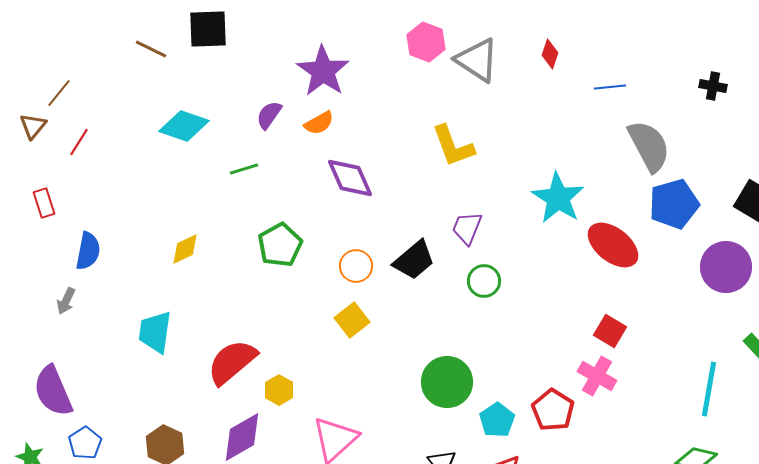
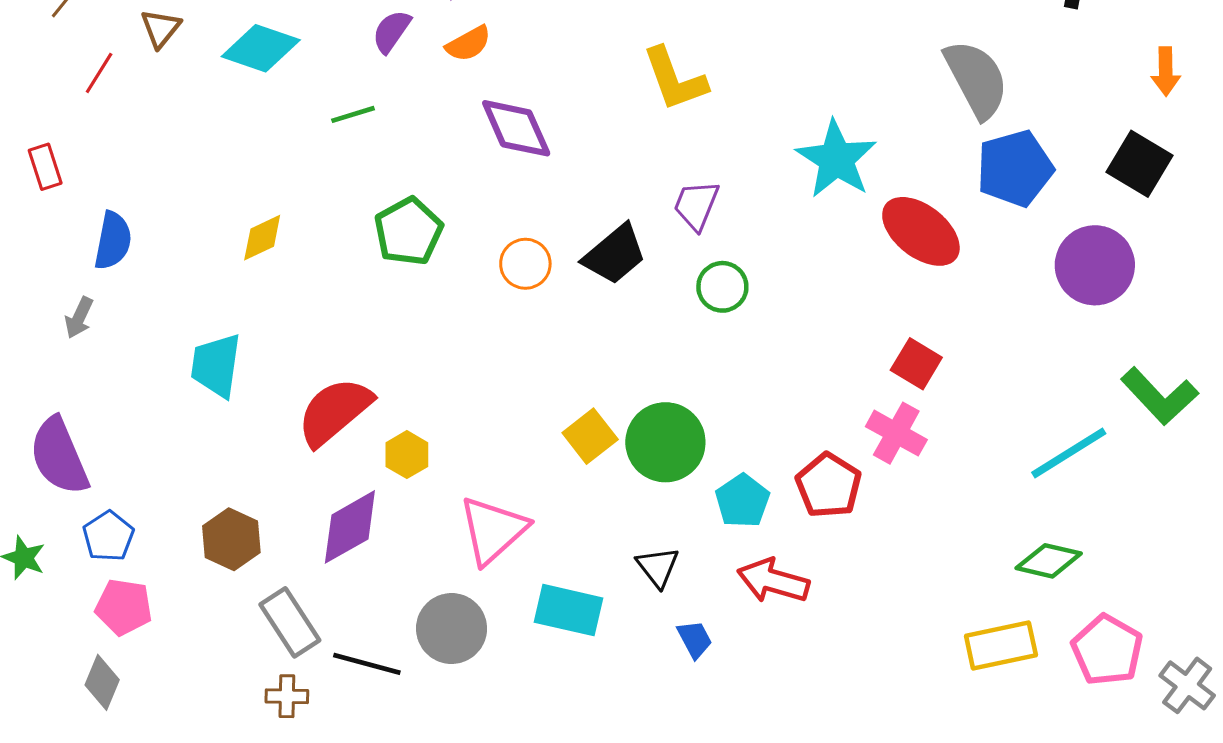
brown triangle: (33, 126) -> (161, 28), moved
yellow square: (352, 320) -> (590, 436), moved
cyan line: (709, 389) -> (1069, 453), turned 48

